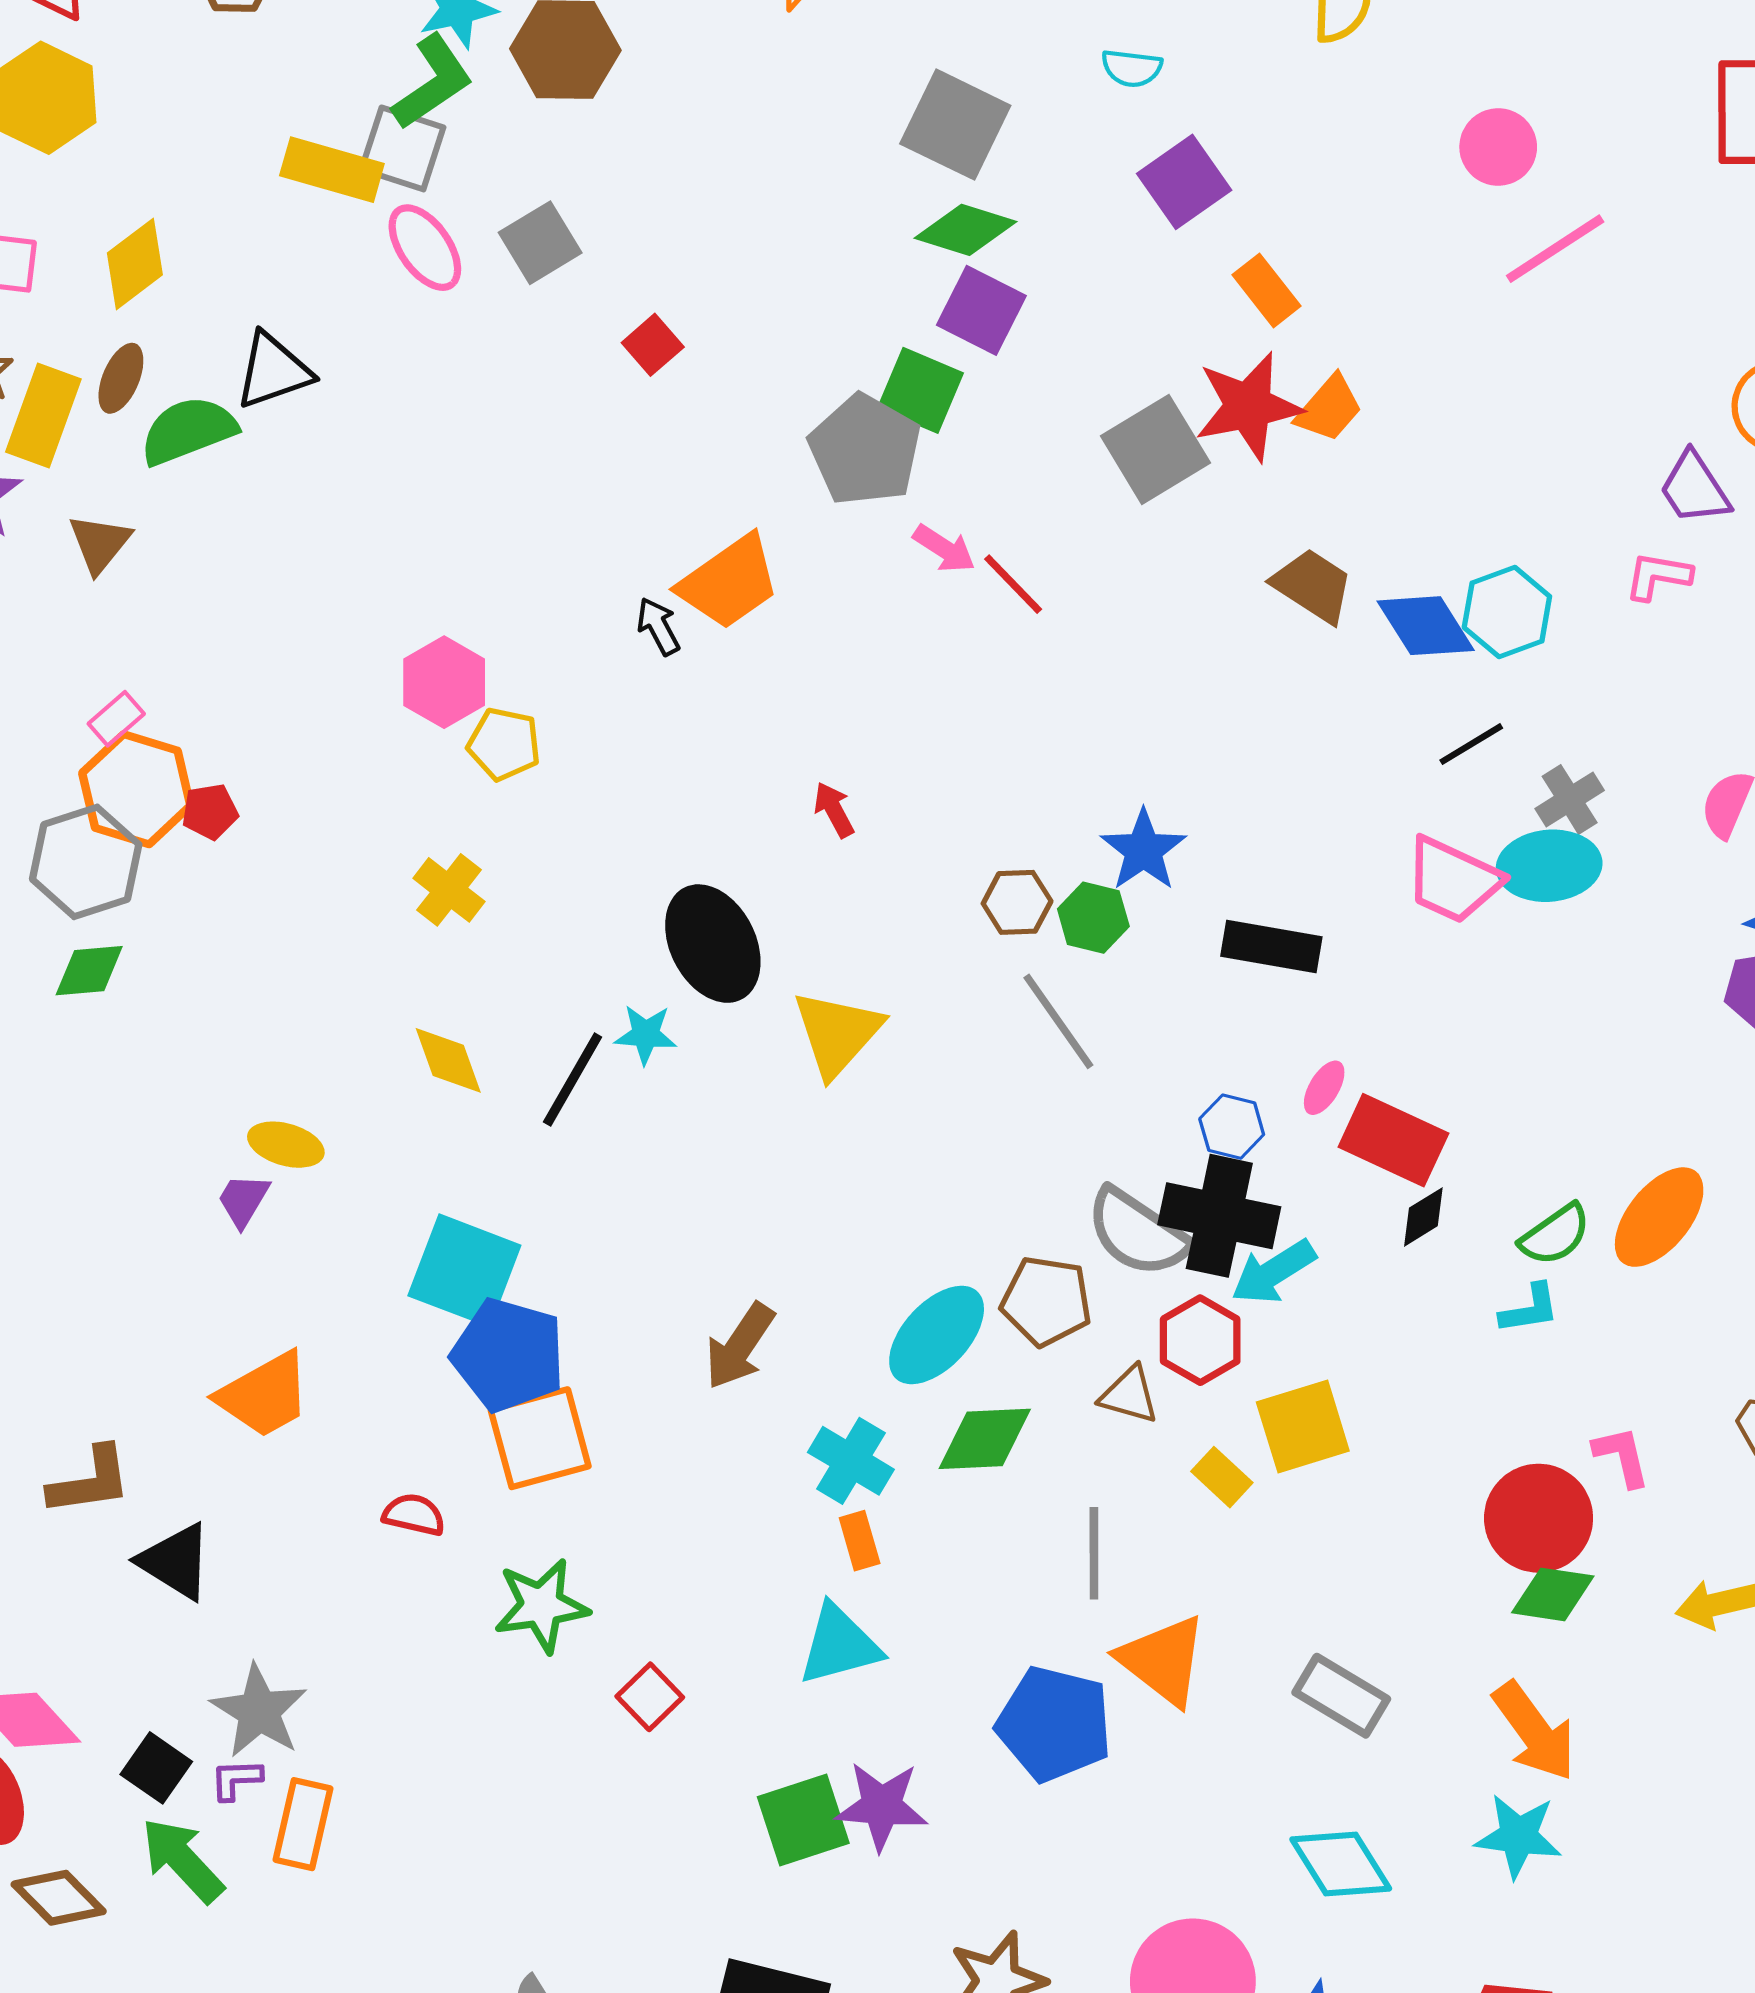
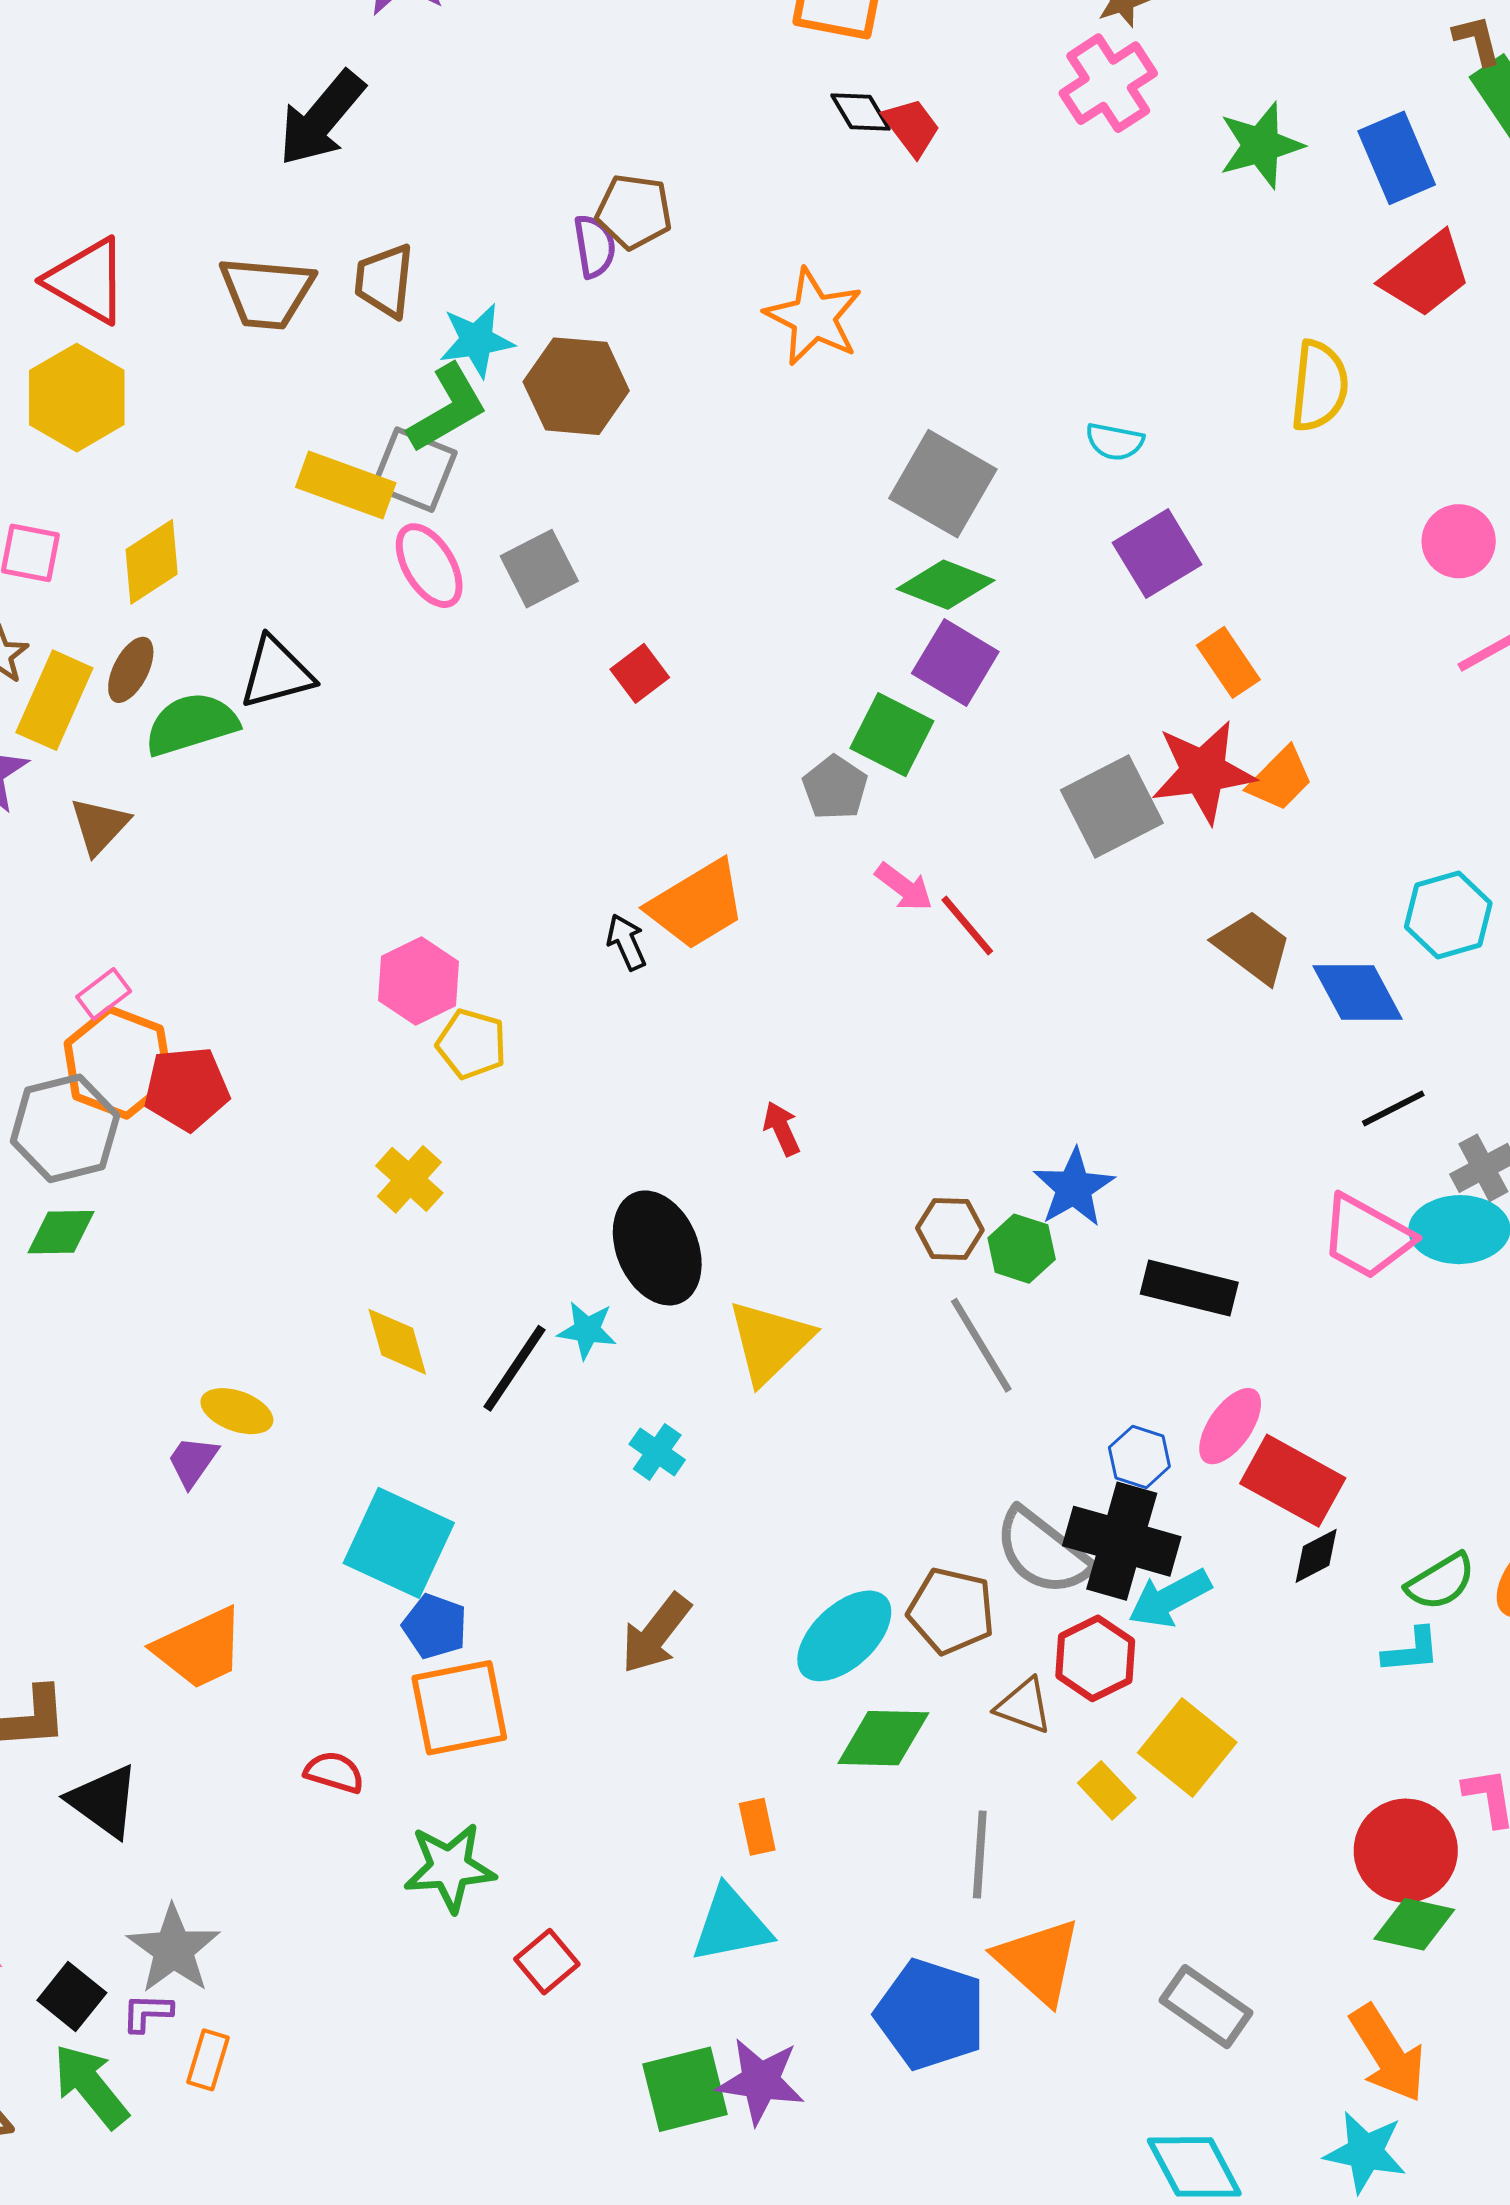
gray pentagon: (865, 450) -> (835, 788), size x0.6
cyan hexagon: (1507, 612) -> (1448, 915), moved
red pentagon: (210, 812) -> (187, 1089), size x1.6
pink ellipse: (1324, 1088) -> (1230, 1426), size x1.5
blue pentagon: (508, 1355) -> (435, 1626), size x0.6
yellow square: (1303, 1426) -> (1187, 1748), turned -38
cyan cross: (851, 1461) -> (657, 1452), moved, size x0.7
orange rectangle: (303, 1824) -> (208, 2060), size x0.7

